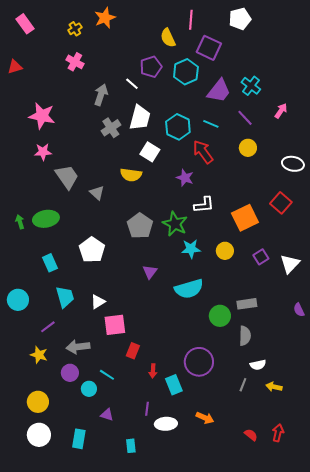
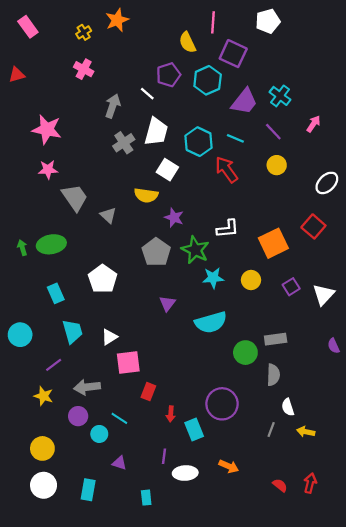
white ellipse: (293, 164) -> (327, 183), turned -55
purple star: (185, 178) -> (174, 218), moved
white semicircle: (258, 365) -> (288, 407), turned 84

